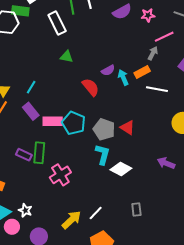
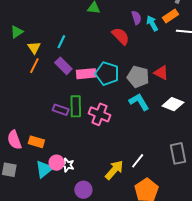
purple semicircle: (108, 70) -> (136, 18), turned -72
cyan L-shape: (103, 154) -> (139, 102), turned -40
white diamond: (121, 169) -> (173, 104), moved
pink cross: (60, 175) -> (99, 114), moved, turned -30
gray rectangle: (136, 209) -> (178, 153), size x1.5
pink circle: (12, 227) -> (57, 163), moved

